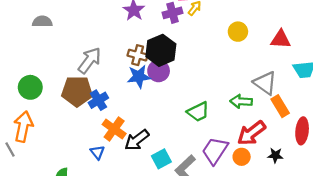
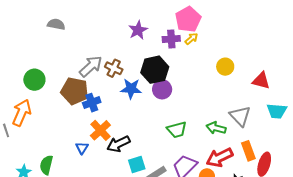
brown cross: (138, 55) -> (114, 68), moved
purple circle: (159, 71) -> (162, 89), moved
orange rectangle: (280, 106) -> (248, 151), moved

